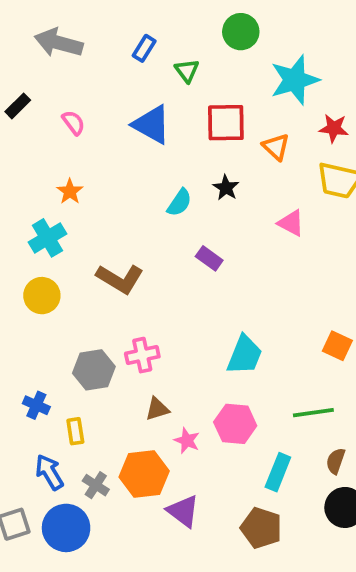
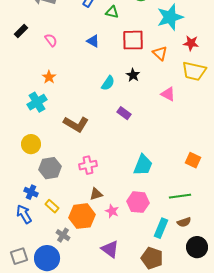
green triangle: (187, 71) -> (112, 12), turned -40
blue triangle: (152, 125) -> (93, 41), size x0.6
yellow circle: (42, 296) -> (31, 144), moved
gray hexagon: (94, 370) -> (50, 168), moved
yellow rectangle: (75, 431) -> (52, 206), turned -40
brown semicircle: (336, 461) -> (184, 222), moved, turned -128
blue arrow: (49, 472) -> (24, 214), moved
orange hexagon: (144, 474) -> (82, 216), moved

